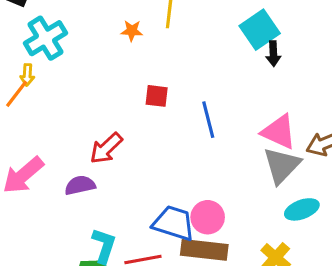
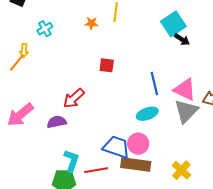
cyan cross: (45, 38) -> (45, 29), moved, size x0.6
black arrow: (273, 54) -> (182, 39), turned -56
blue line: (208, 120) -> (154, 83), moved
cyan ellipse: (302, 209) -> (147, 114), moved

